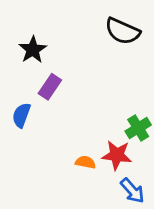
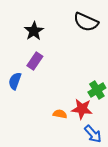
black star: (33, 50) -> (34, 31), moved

